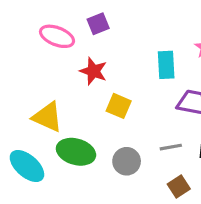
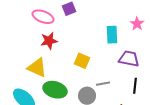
red star: (93, 71) -> (49, 41), moved, turned -30
gray line: (171, 147) -> (103, 84), moved

